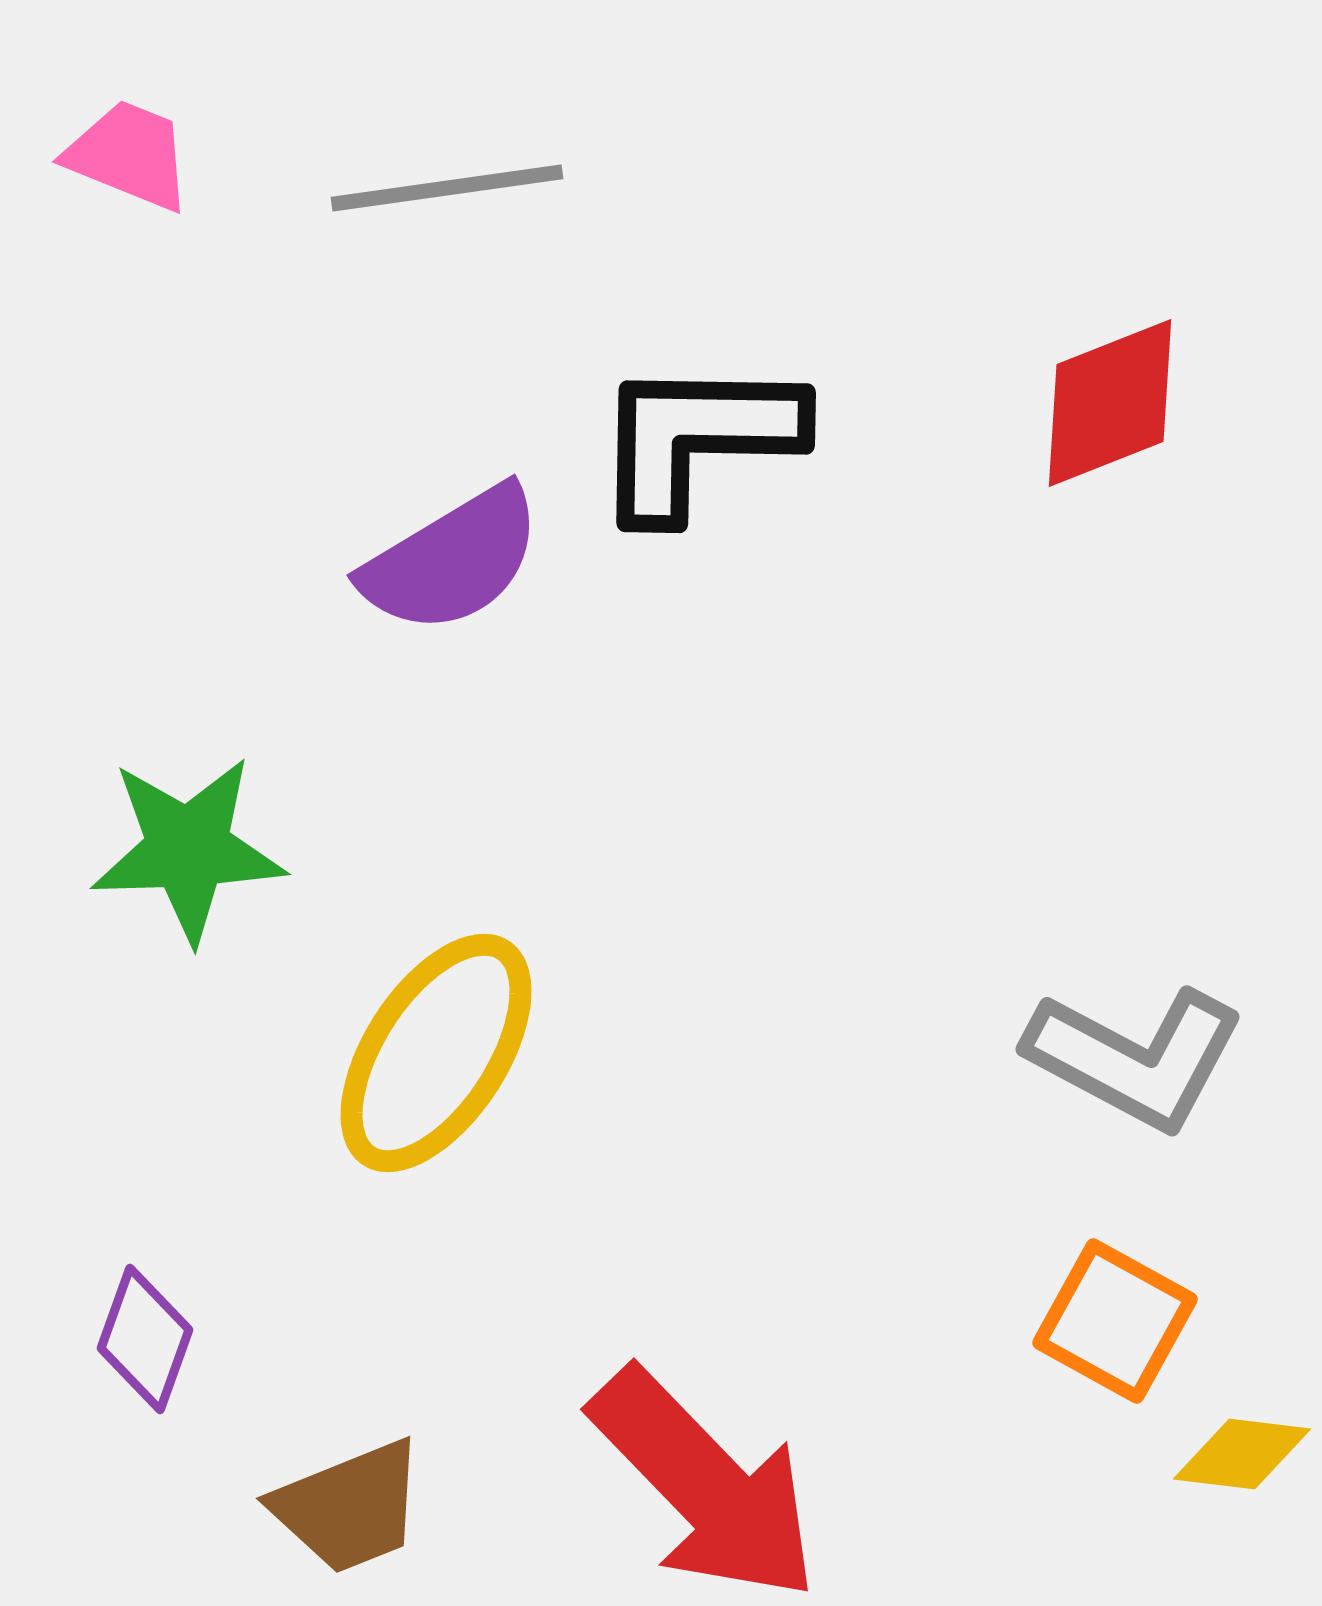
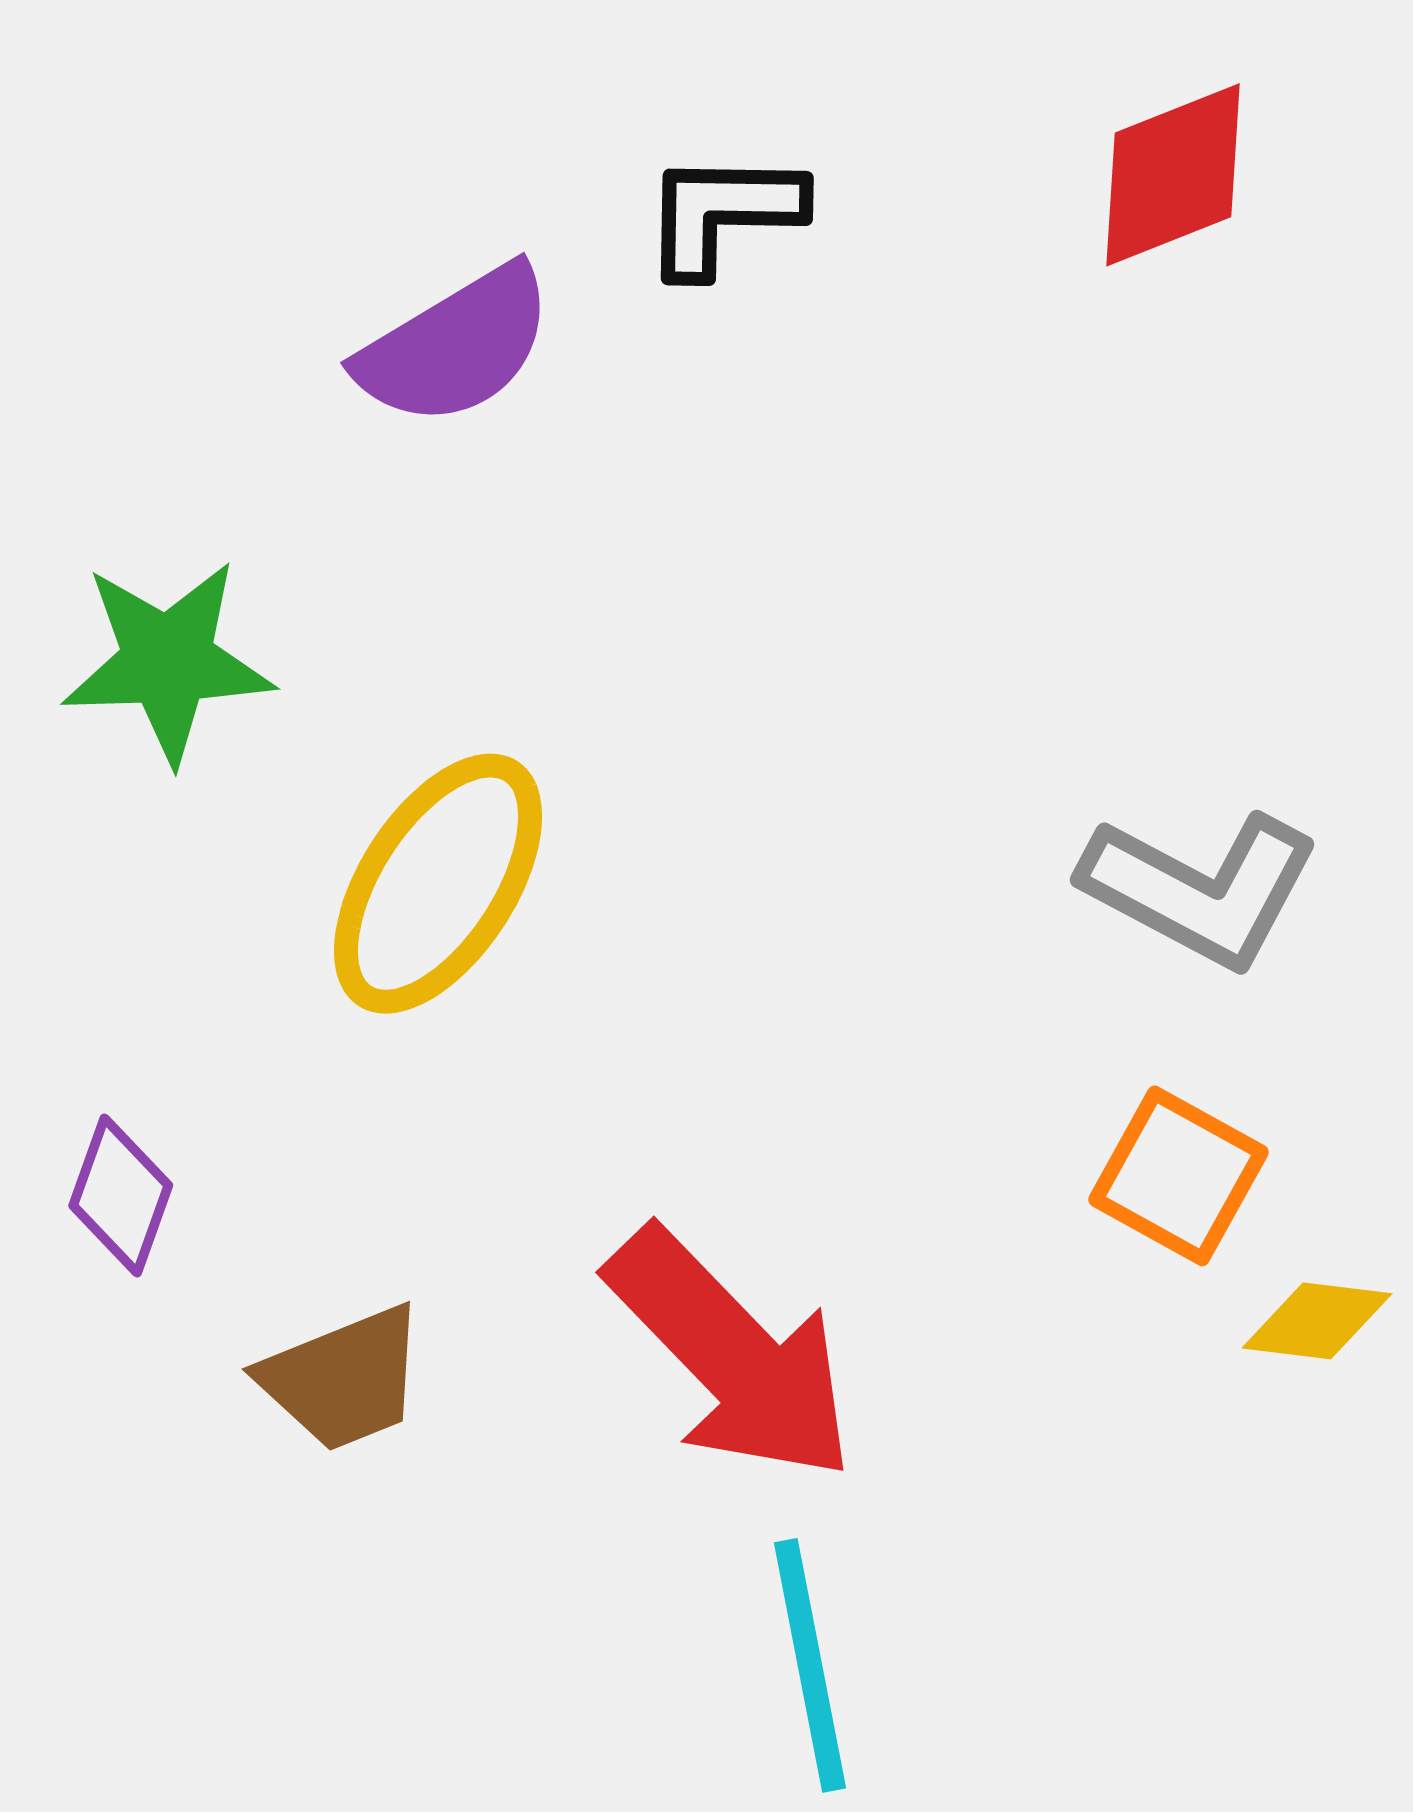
black L-shape: (697, 438) -> (723, 213), size x0.7

